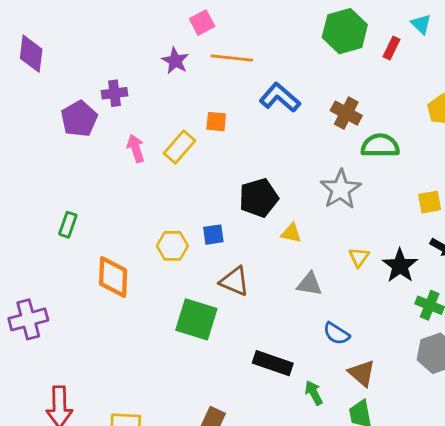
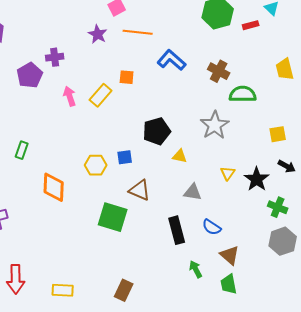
red rectangle: (391, 48) -> (251, 25), turned 49
black rectangle: (273, 363) -> (177, 230), moved, turned 56

